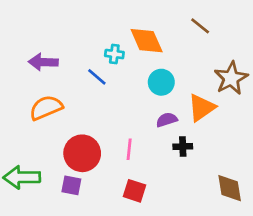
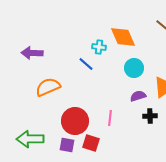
purple arrow: (43, 62) -> (32, 53), moved
red square: (134, 191) -> (91, 143), moved

